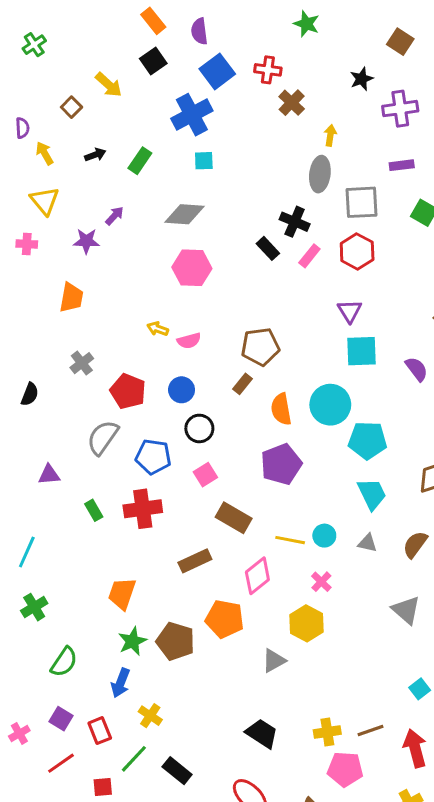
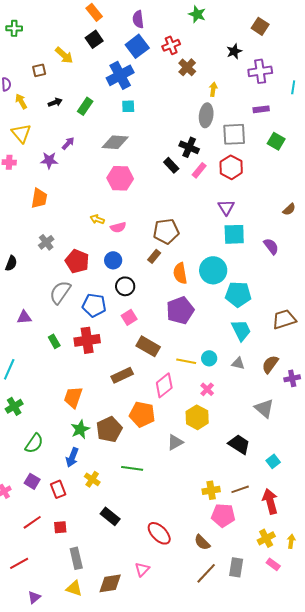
purple semicircle: (199, 31) -> (138, 19), moved
green cross: (34, 45) -> (14, 28), turned 35
red cross: (268, 70) -> (171, 45), turned -30
brown square: (71, 107) -> (39, 70), turned 32
brown pentagon: (176, 641) -> (109, 429), turned 30
black trapezoid: (262, 733) -> (239, 444), moved
green line: (134, 759) -> (132, 468), moved, turned 55
red line: (61, 763) -> (32, 522), moved

